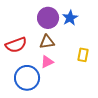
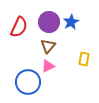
brown triangle: (47, 42) -> (48, 46), turned -42
red semicircle: (16, 45) -> (19, 27), moved, turned -45

